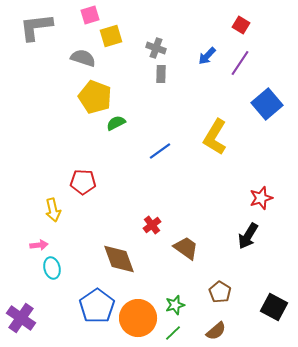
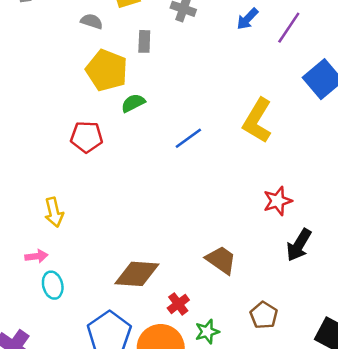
gray semicircle: (83, 58) -> (92, 21), size x0.7
gray rectangle: (161, 74) -> (144, 41), moved
red pentagon: (83, 182) -> (87, 137), moved
red star: (261, 198) -> (278, 201), moved
red cross: (152, 225) -> (178, 304), moved
brown diamond: (119, 259) -> (137, 274), turned -66

